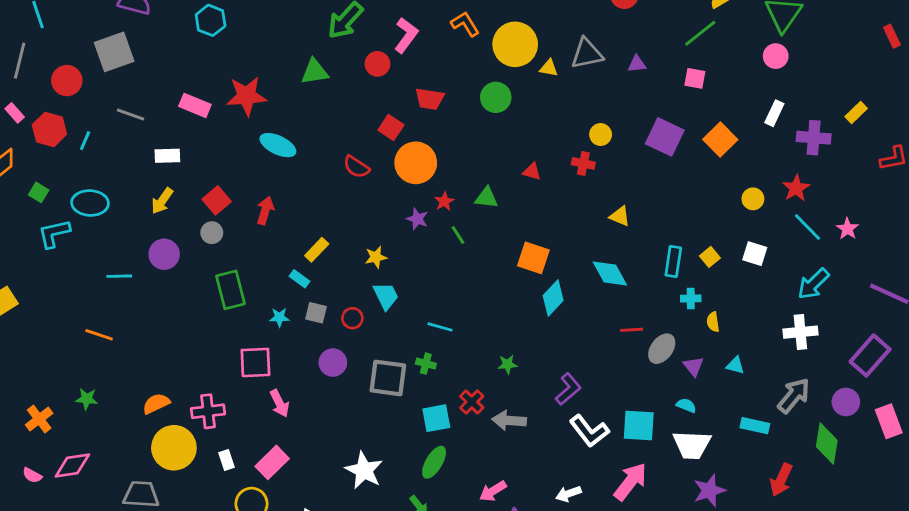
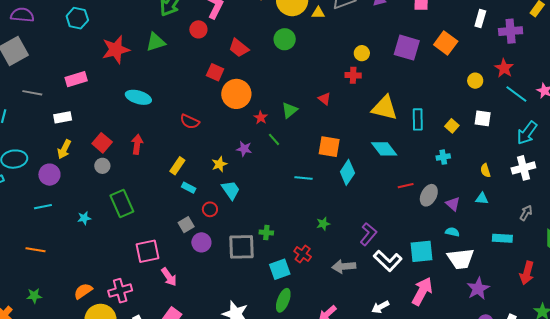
red star: (247, 96) -> (116, 50), moved
red trapezoid: (430, 99) -> (239, 48), turned 40
pink rectangle: (195, 105) -> (76, 79), turned -30
red semicircle: (356, 167) -> (190, 122), moved
red triangle: (532, 172) -> (324, 99), moved, turned 32
green triangle: (486, 198) -> (290, 110), turned -36
yellow triangle: (620, 216) -> (385, 108), size x1.8
purple star: (417, 219) -> (244, 149), moved
purple circle: (164, 254) -> (49, 175), moved
cyan rectangle: (673, 262) -> (418, 119), moved
cyan rectangle: (299, 279) -> (189, 188), moved
gray square: (316, 313) -> (186, 225), moved, turned -35
cyan star: (279, 317) -> (84, 218), moved
yellow semicircle: (713, 322) -> (485, 170), moved
cyan line: (440, 327) -> (304, 178), moved
gray arrow: (794, 396) -> (526, 213), size x0.6
gray arrow: (509, 420) -> (344, 266), moved

